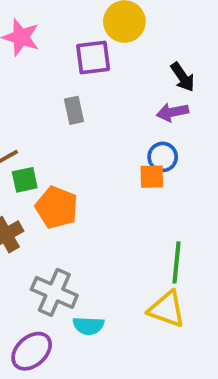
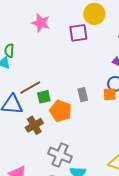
gray rectangle: (74, 110) -> (83, 95), moved

